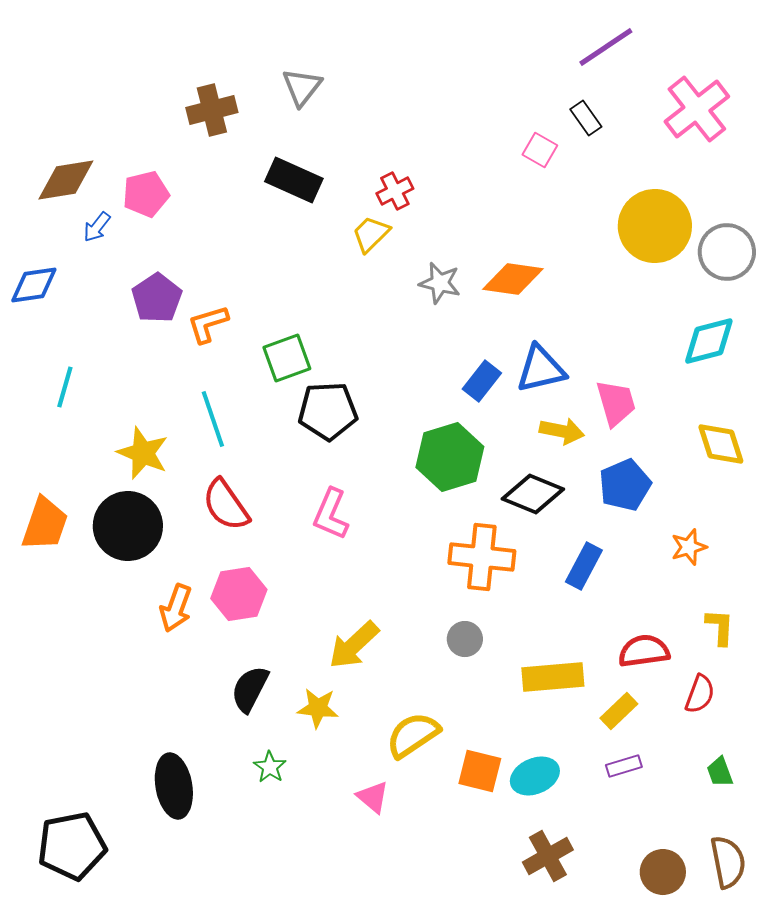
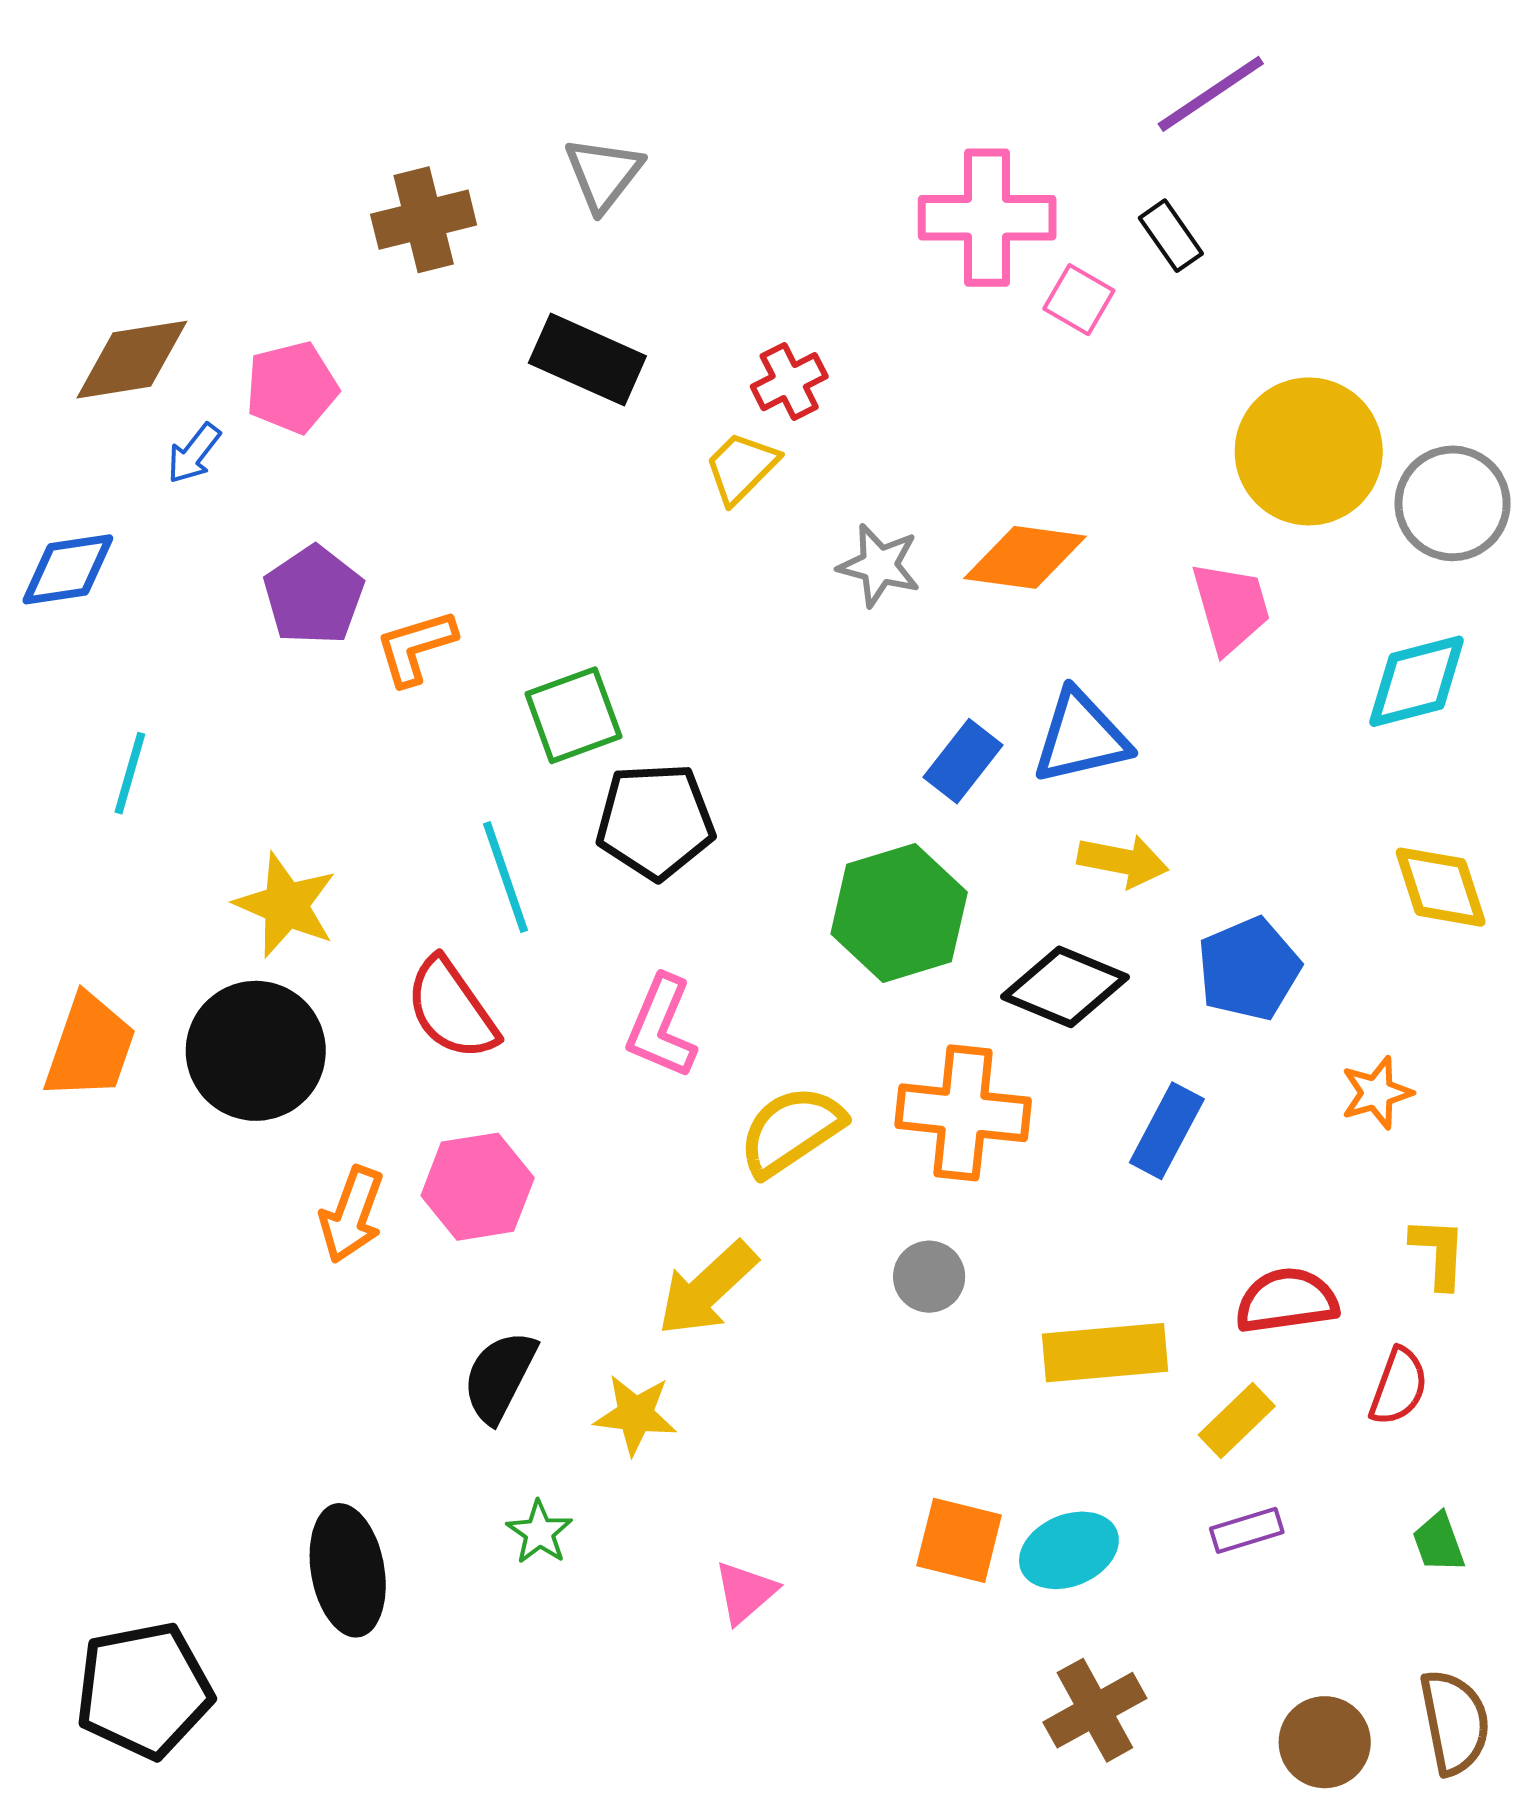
pink cross: (697, 109) -> (987, 218), moved, turned 38
pink trapezoid: (616, 403) -> (1231, 607), moved
cyan line: (213, 419) -> (505, 877), moved
yellow semicircle: (413, 735) -> (791, 1131), moved
pink triangle: (373, 797) -> (745, 1592), turned 39

